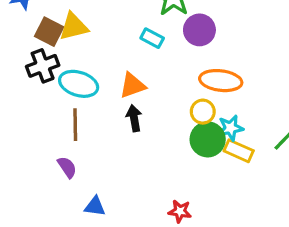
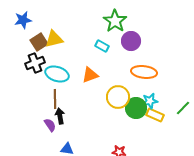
brown square: (49, 32) -> (39, 42), turned 30
yellow circle: (203, 112) -> (118, 97), moved, size x1.5
black arrow: (134, 118) -> (60, 116), moved

